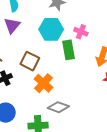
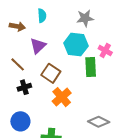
purple triangle: (12, 25) -> (38, 46), moved
gray diamond: (58, 107) -> (99, 122), moved

